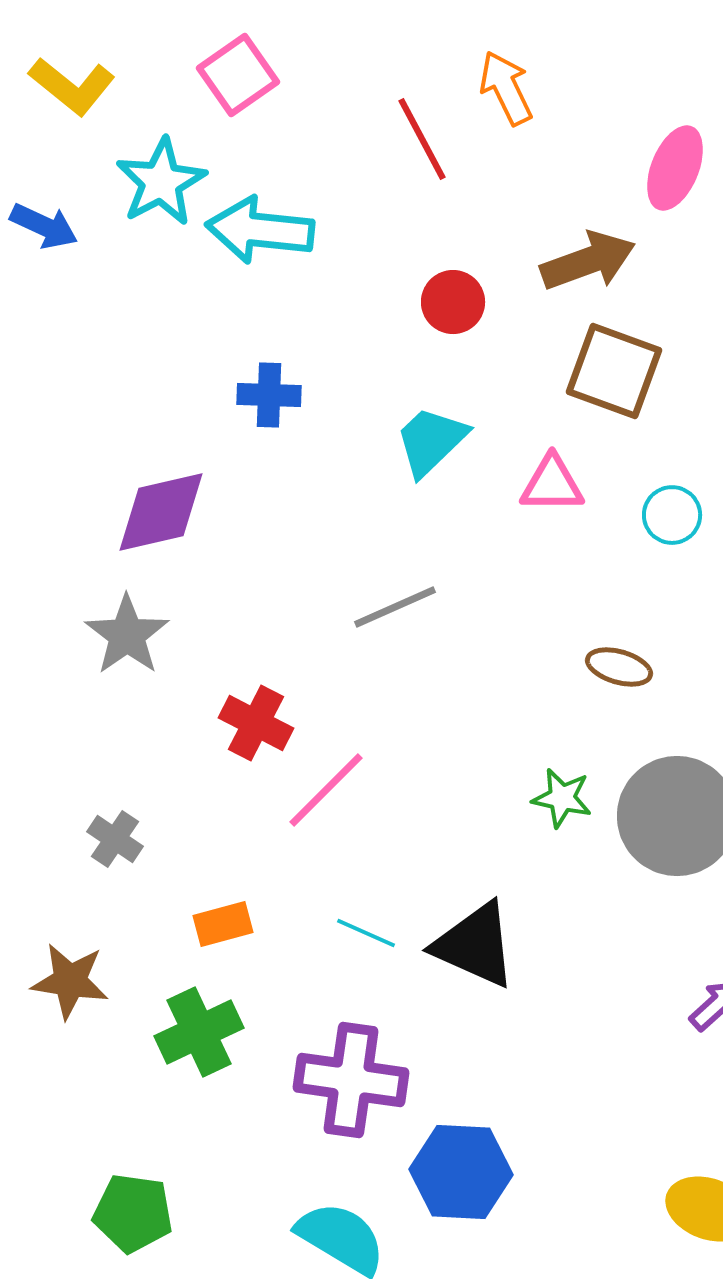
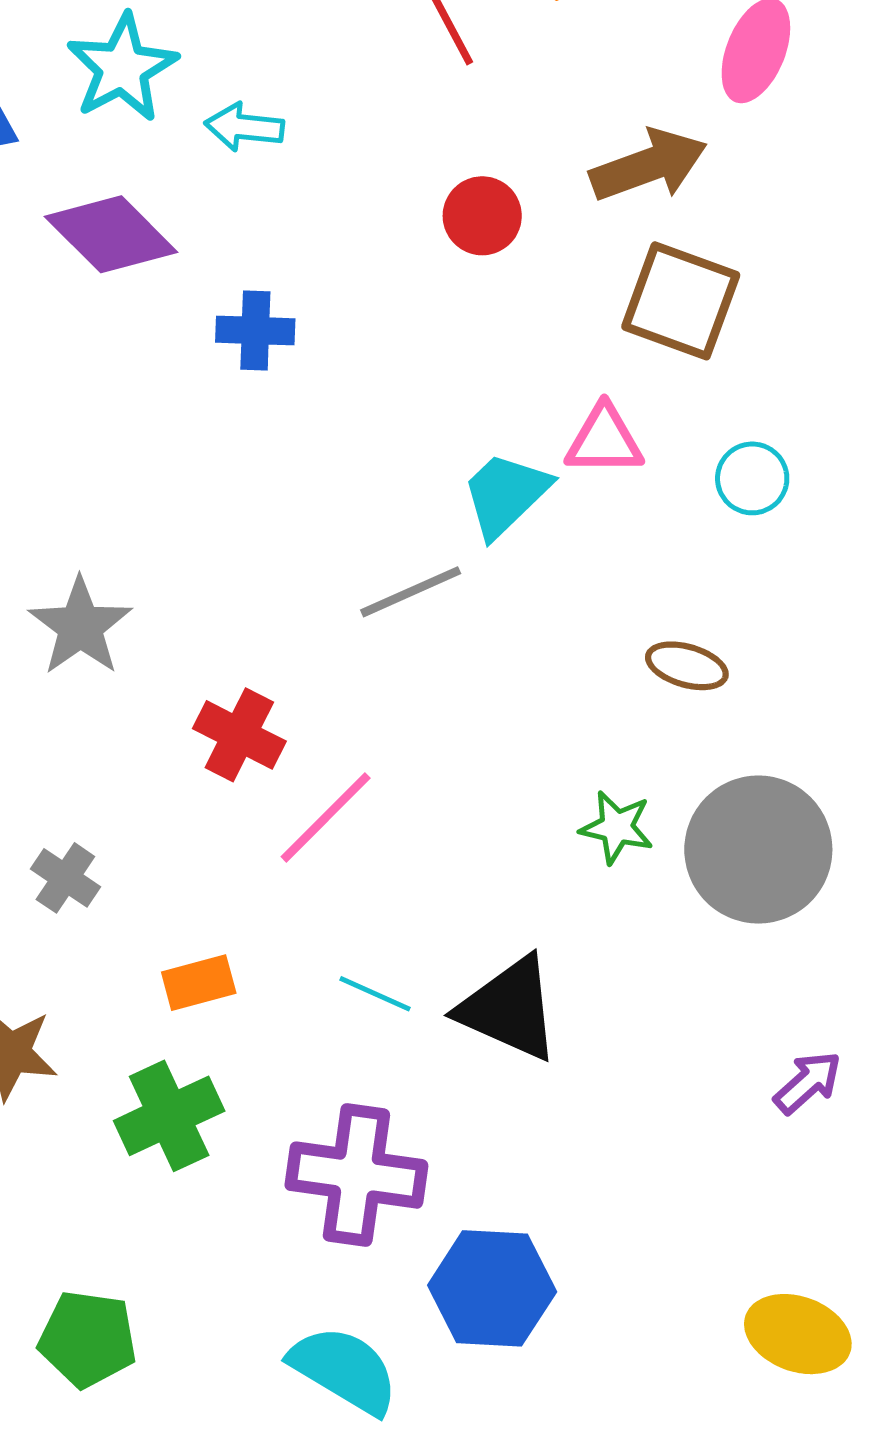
cyan arrow: (260, 230) -> (244, 127), size x0.6
cyan trapezoid: (431, 441) -> (506, 494), moved
purple diamond: (161, 512) -> (111, 234), moved, turned 58

